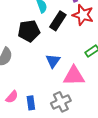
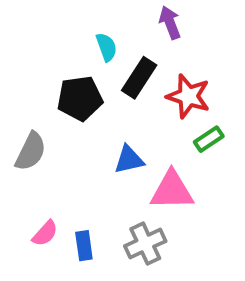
red star: (83, 15) -> (188, 96), moved
blue triangle: (53, 61) -> (129, 160), turned 42

